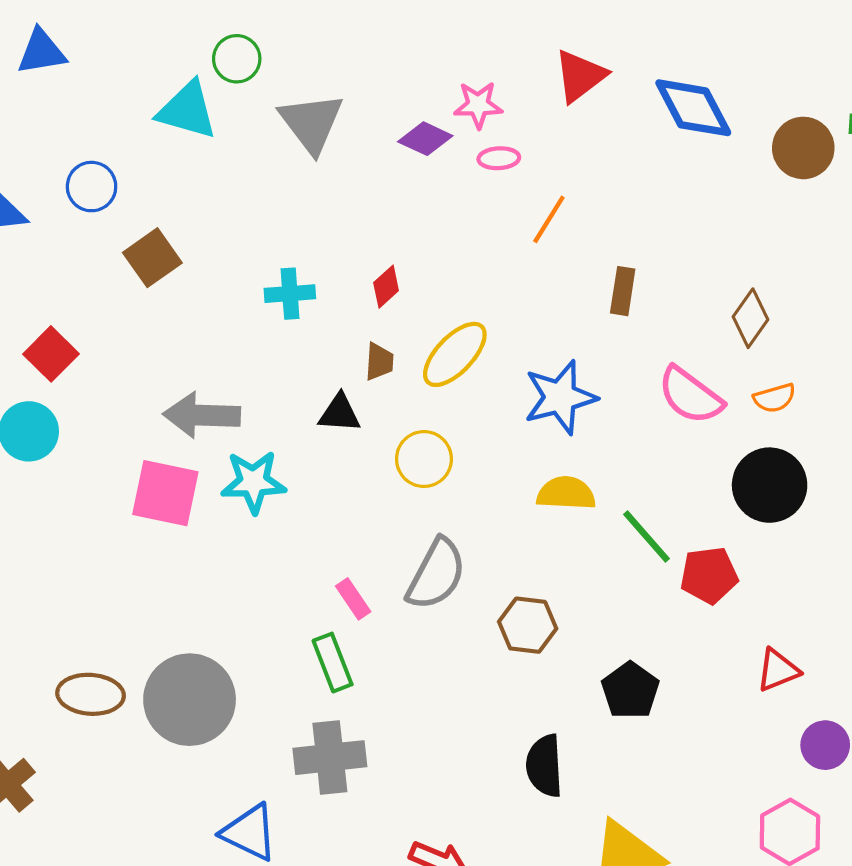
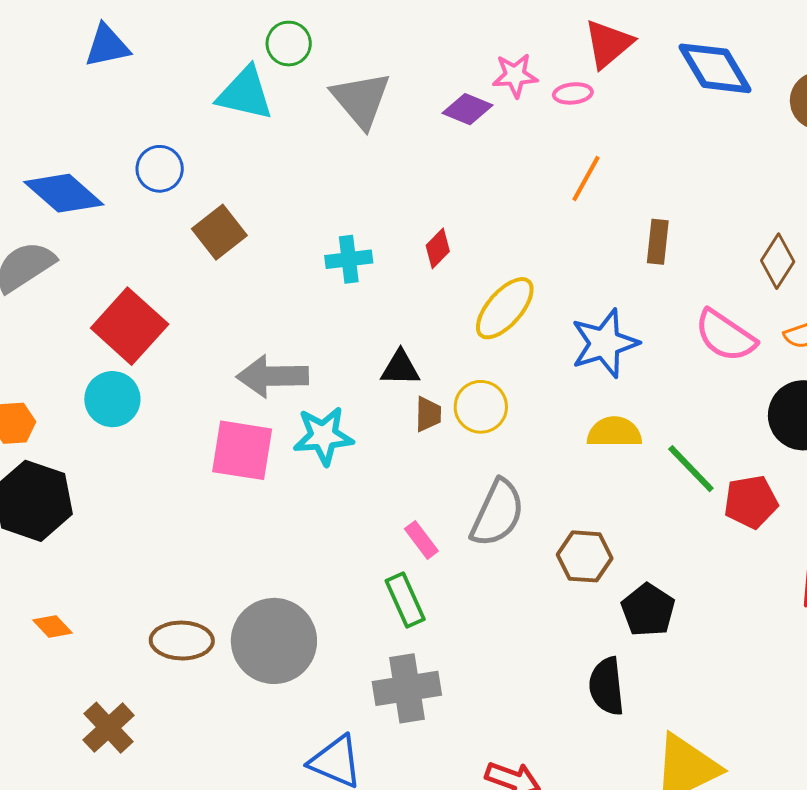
pink ellipse: (499, 158) -> (573, 93), moved
red square: (51, 354) -> (130, 326), size x1.5
brown trapezoid: (379, 362) -> (428, 414), moved
black pentagon: (630, 690) -> (648, 610), moved

